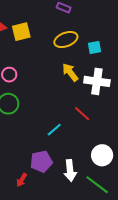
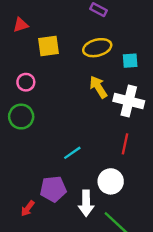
yellow square: (21, 32) -> (48, 46), moved
red line: (82, 114) -> (125, 144), moved, turned 54
white circle: (102, 155) -> (111, 181), moved

